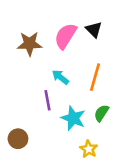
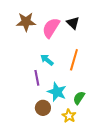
brown star: (30, 44) -> (26, 22), moved
green semicircle: (101, 113) -> (79, 98), moved
brown circle: (18, 139) -> (43, 108), moved

